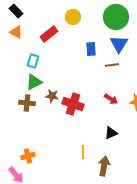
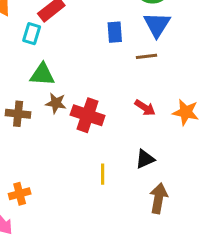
cyan rectangle: (33, 61) -> (32, 34), moved
green triangle: (34, 82) -> (42, 74), moved, turned 30
yellow line: (83, 152) -> (103, 174), moved
brown arrow: (104, 166) -> (159, 198), moved

